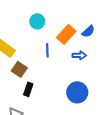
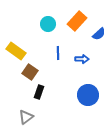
orange rectangle: (66, 34) -> (77, 21), moved
blue arrow: (79, 55) -> (82, 59), moved

